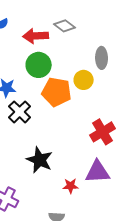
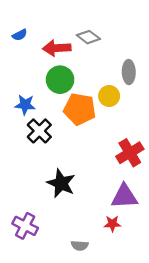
red star: (71, 186) -> (112, 224), moved

